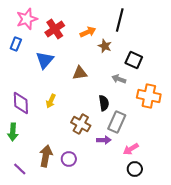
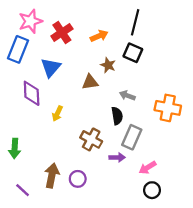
blue rectangle: (16, 44) -> (18, 49), size x1.6
brown star: (105, 46) -> (108, 65), moved
black square: (134, 60) -> (133, 53), moved
gray arrow: (119, 79) -> (127, 96), moved
purple diamond: (21, 103) -> (32, 93), moved

